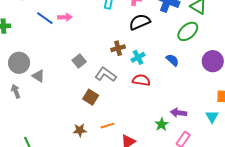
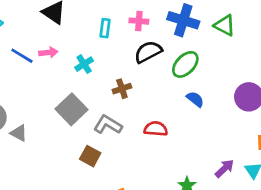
green ellipse: (188, 31) -> (185, 64), moved
cyan cross: (138, 57) -> (84, 64), moved
gray square: (79, 61) -> (72, 109), size x1.6
purple arrow: (179, 113) -> (224, 168), moved, turned 133

